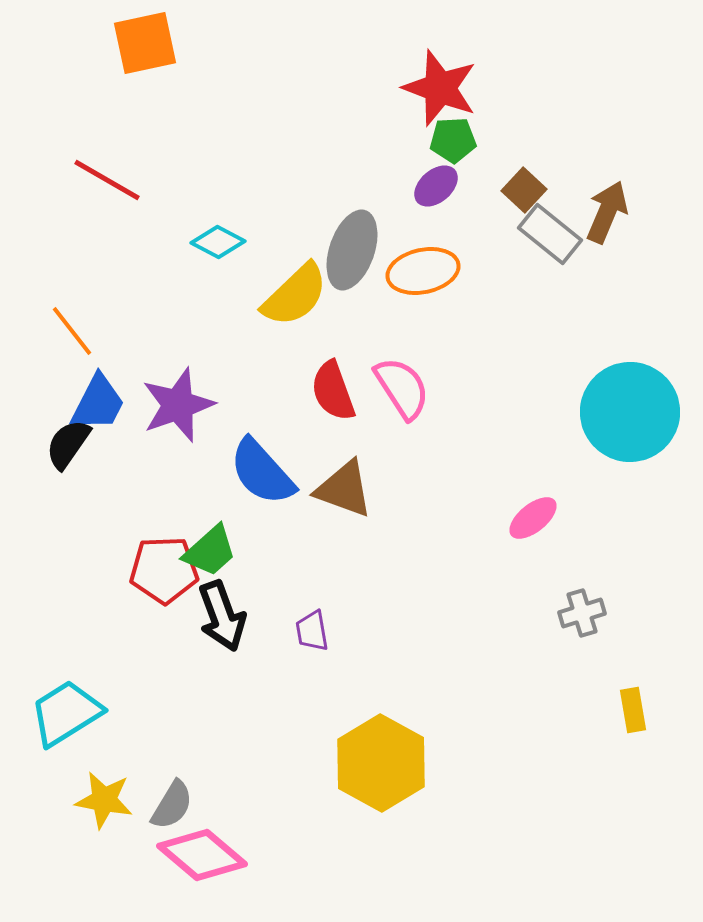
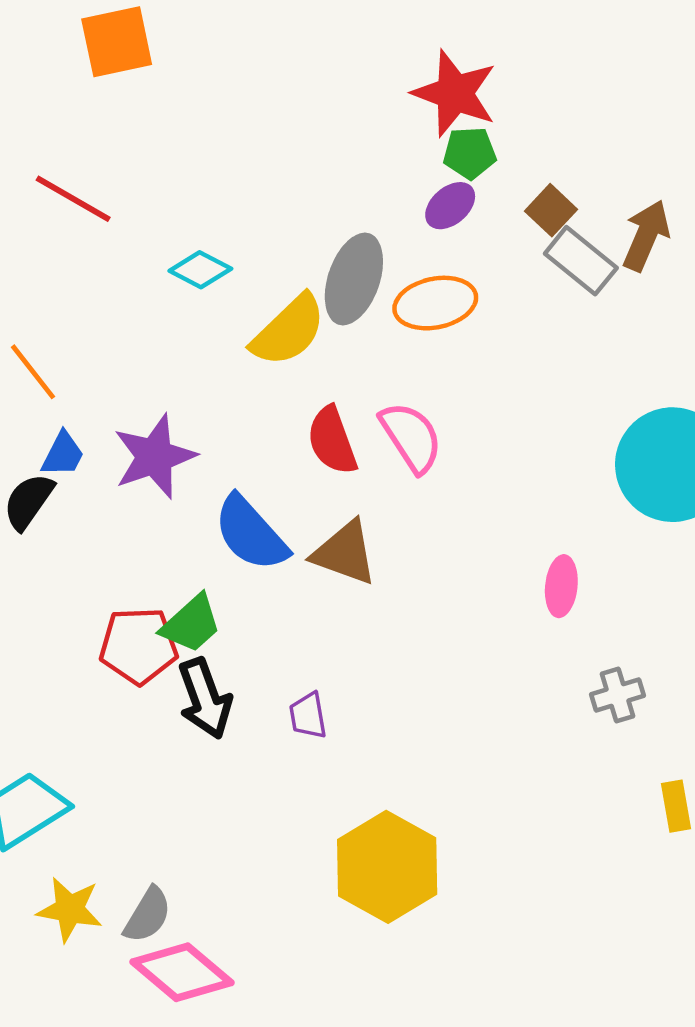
blue trapezoid: (98, 403) -> (63, 454), size x0.7
pink ellipse: (533, 518) -> (561, 586), turned -45

